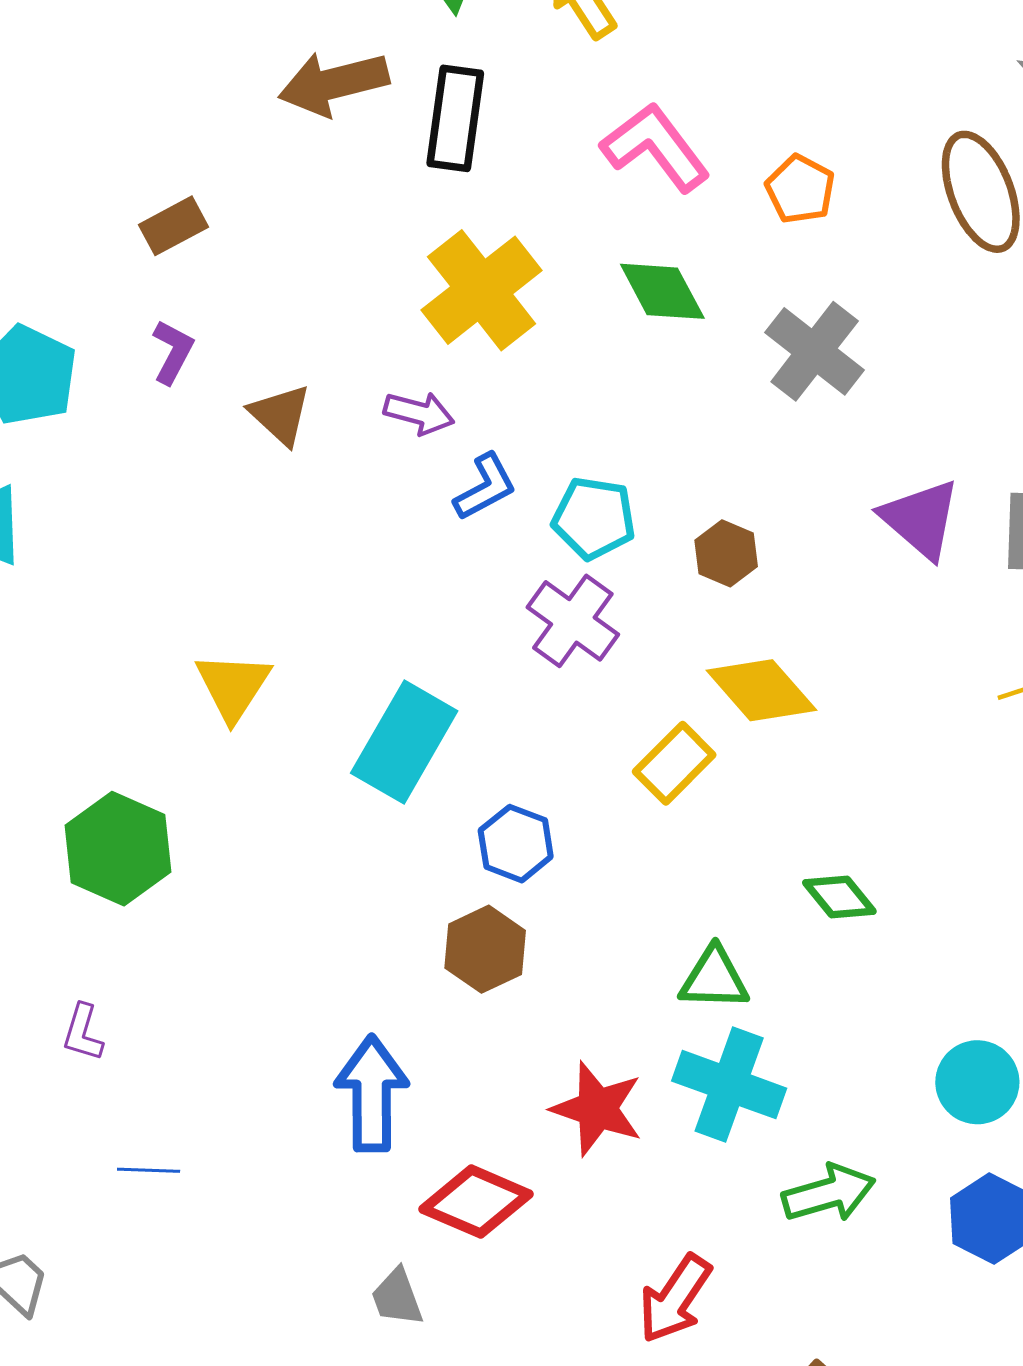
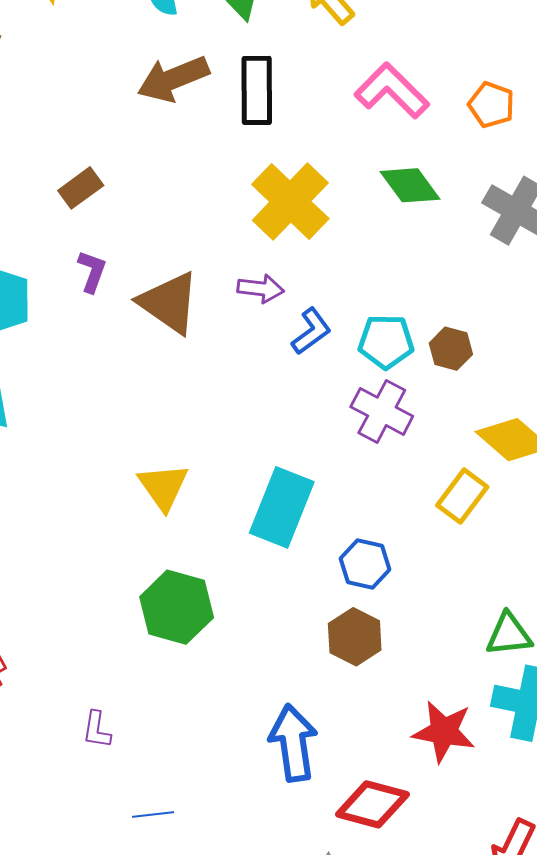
brown triangle: (280, 415) -> (169, 303), size x1.5
brown hexagon: (726, 553) -> (451, 349), moved
green hexagon: (118, 849) -> (177, 607), moved

